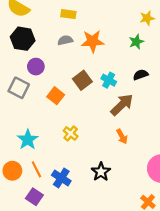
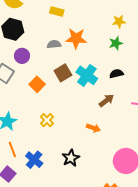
yellow star: (147, 18) -> (119, 21), moved
gray semicircle: (65, 40) -> (54, 44), moved
cyan cross: (109, 80) -> (87, 75), size x1.5
brown arrow: (122, 105) -> (106, 100), moved, size x0.7
orange arrow: (122, 136) -> (93, 128), turned -48

